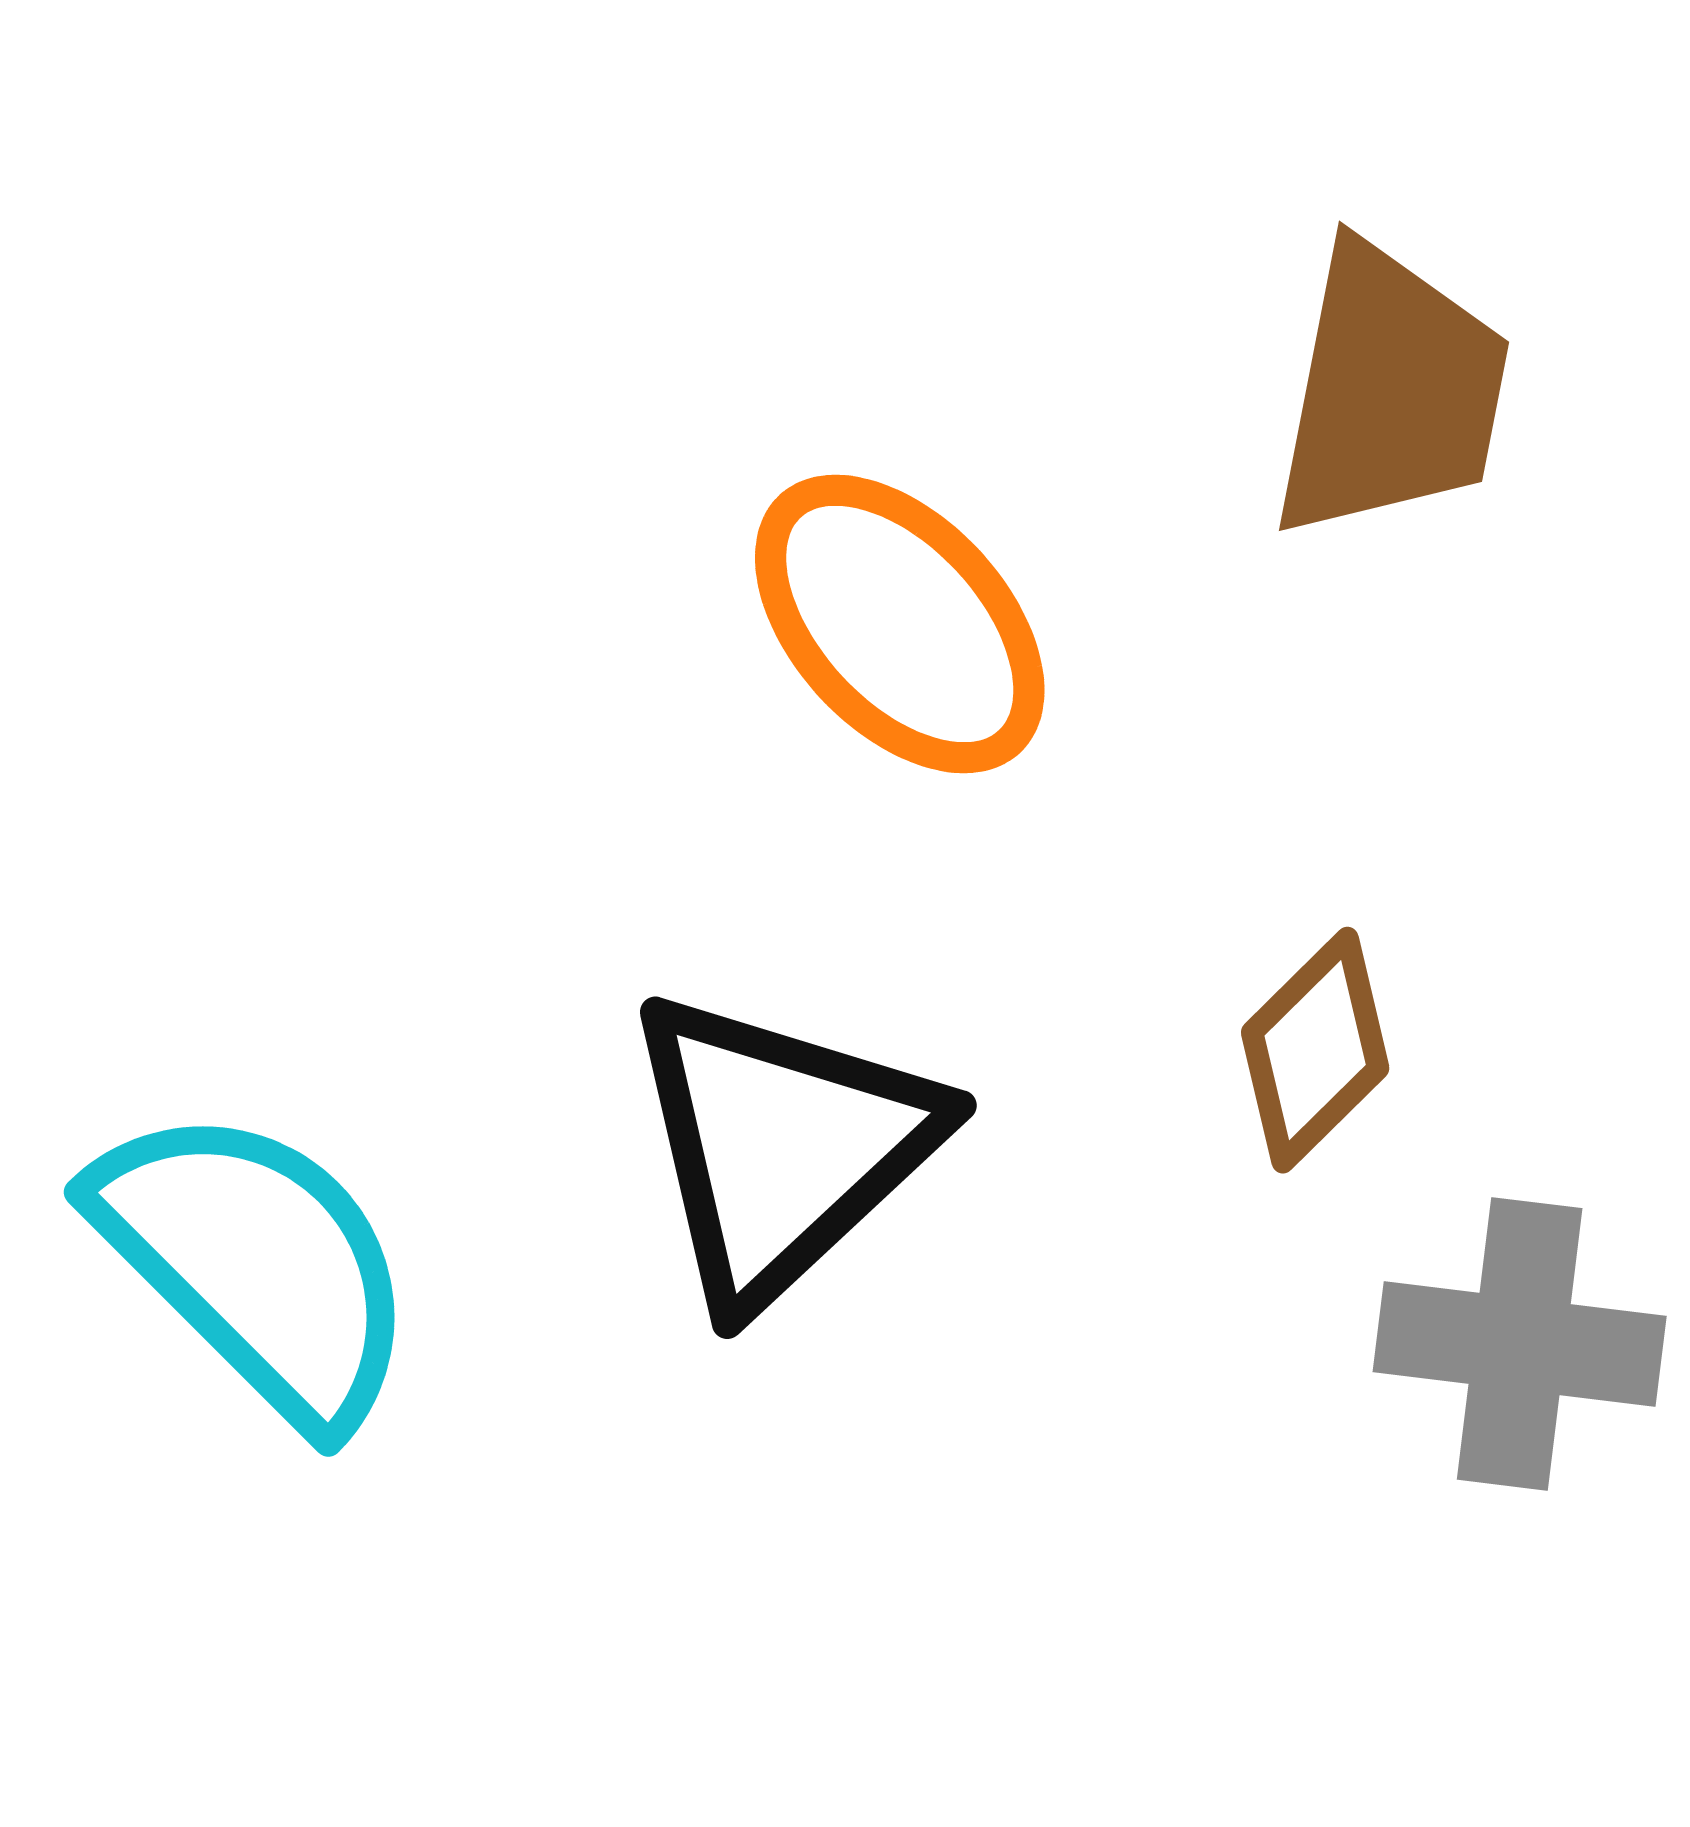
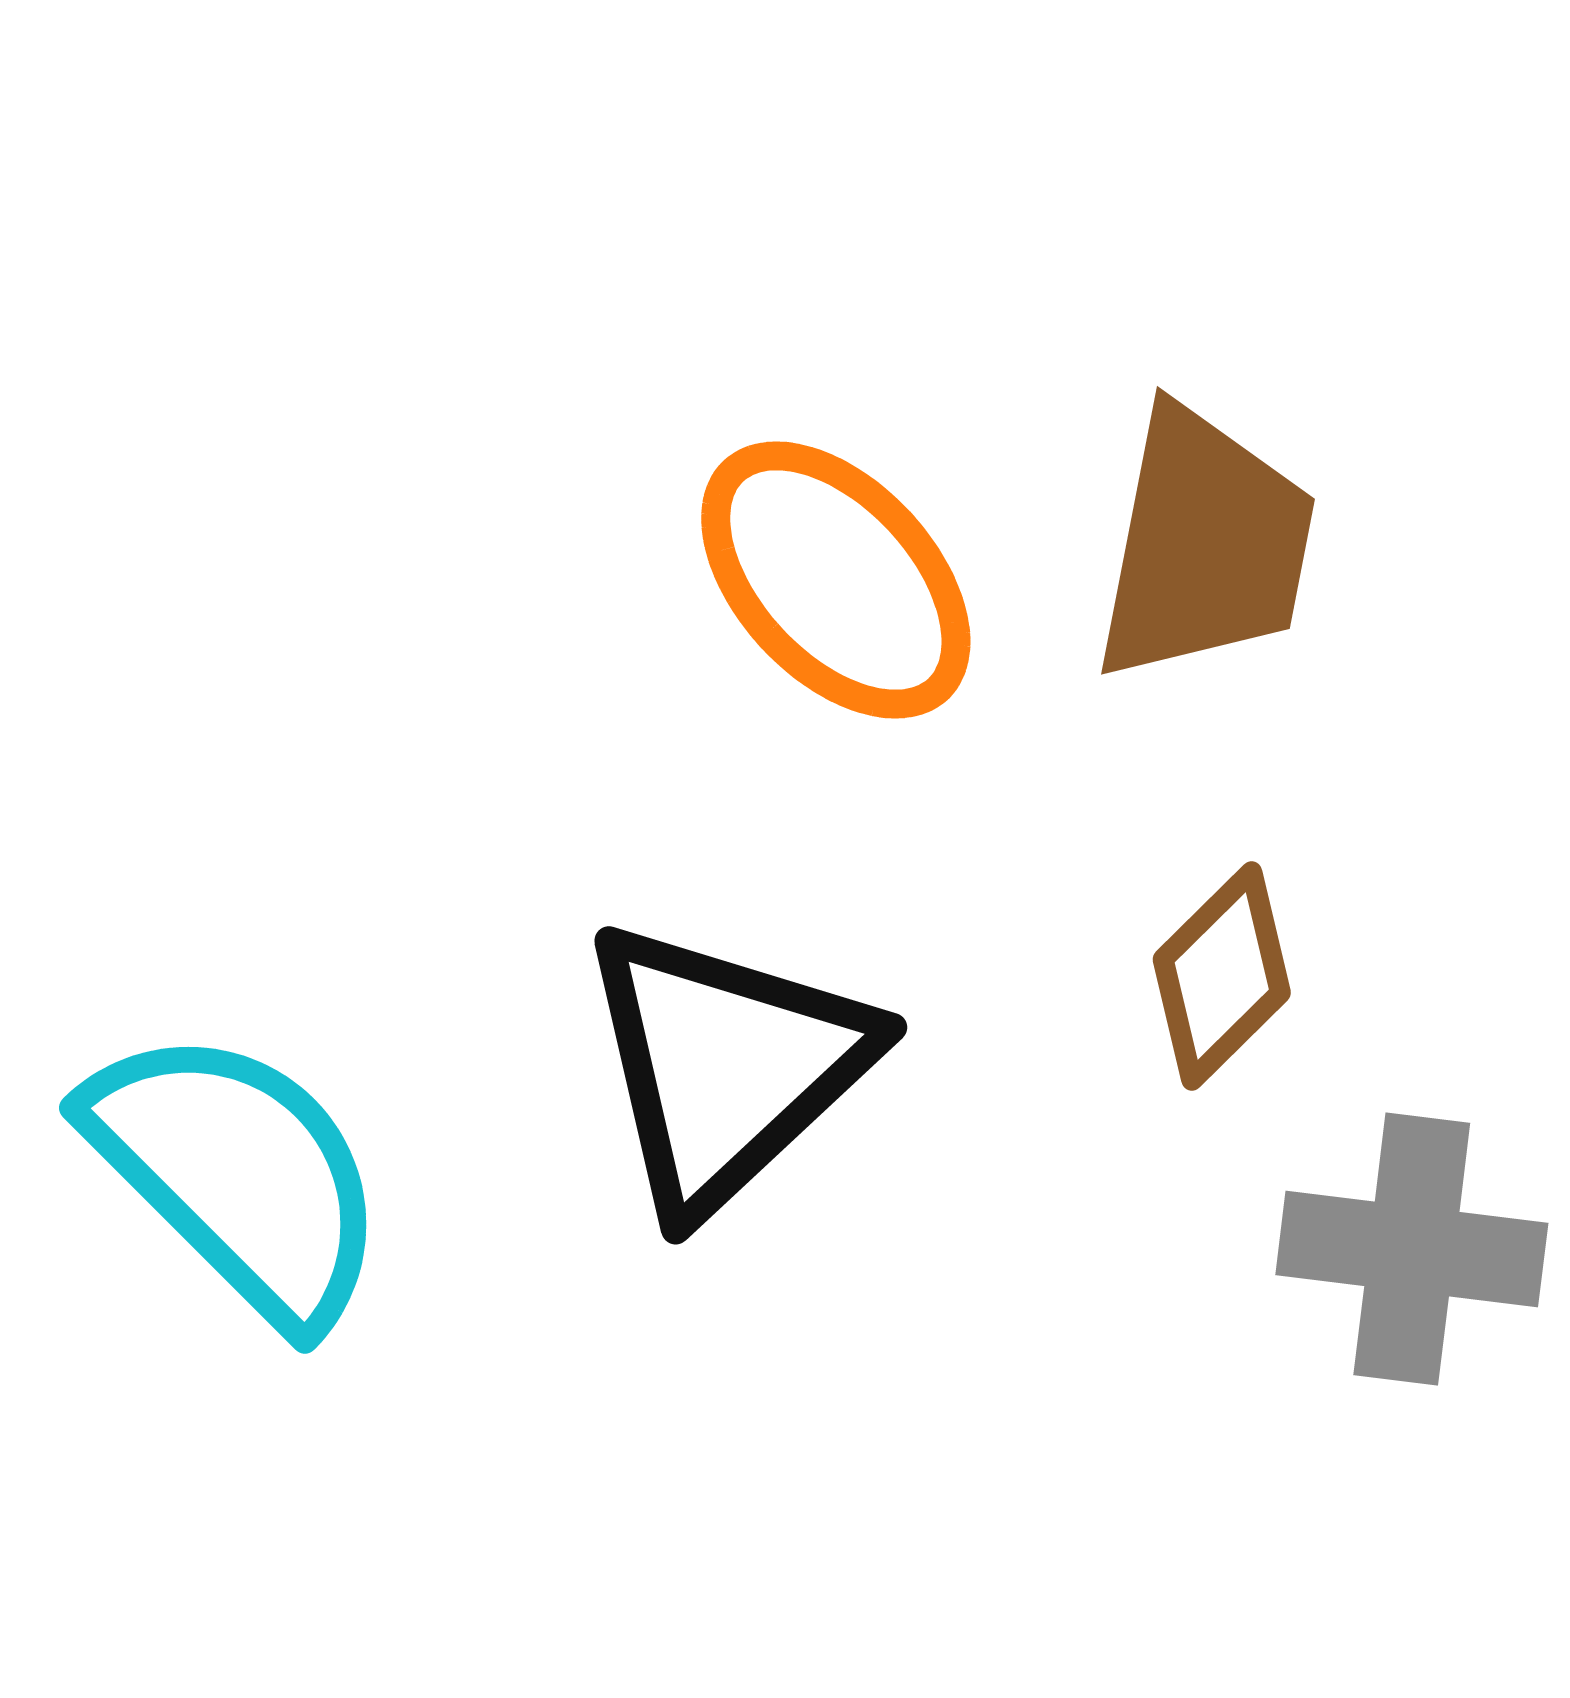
brown trapezoid: (1390, 392) -> (1205, 545), moved

